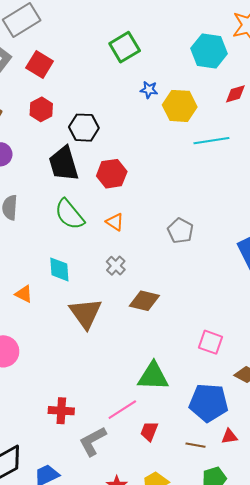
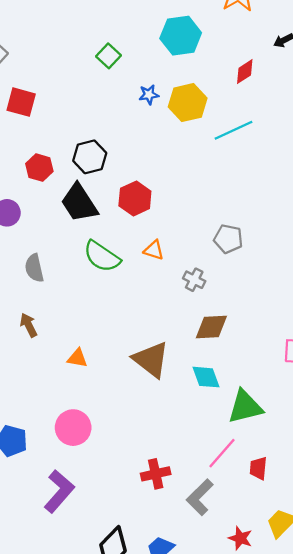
green square: (125, 47) -> (109, 56), size x0.7
cyan hexagon: (209, 51) -> (181, 36), moved
red hexagon: (41, 109) -> (39, 168), moved
gray cross: (116, 266) -> (194, 280), moved
cyan diamond: (59, 269) -> (206, 377), moved

